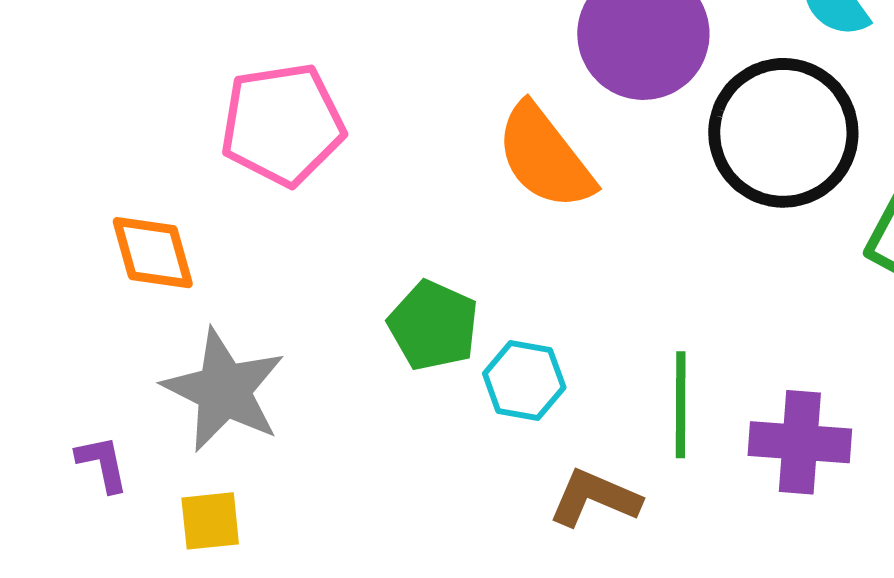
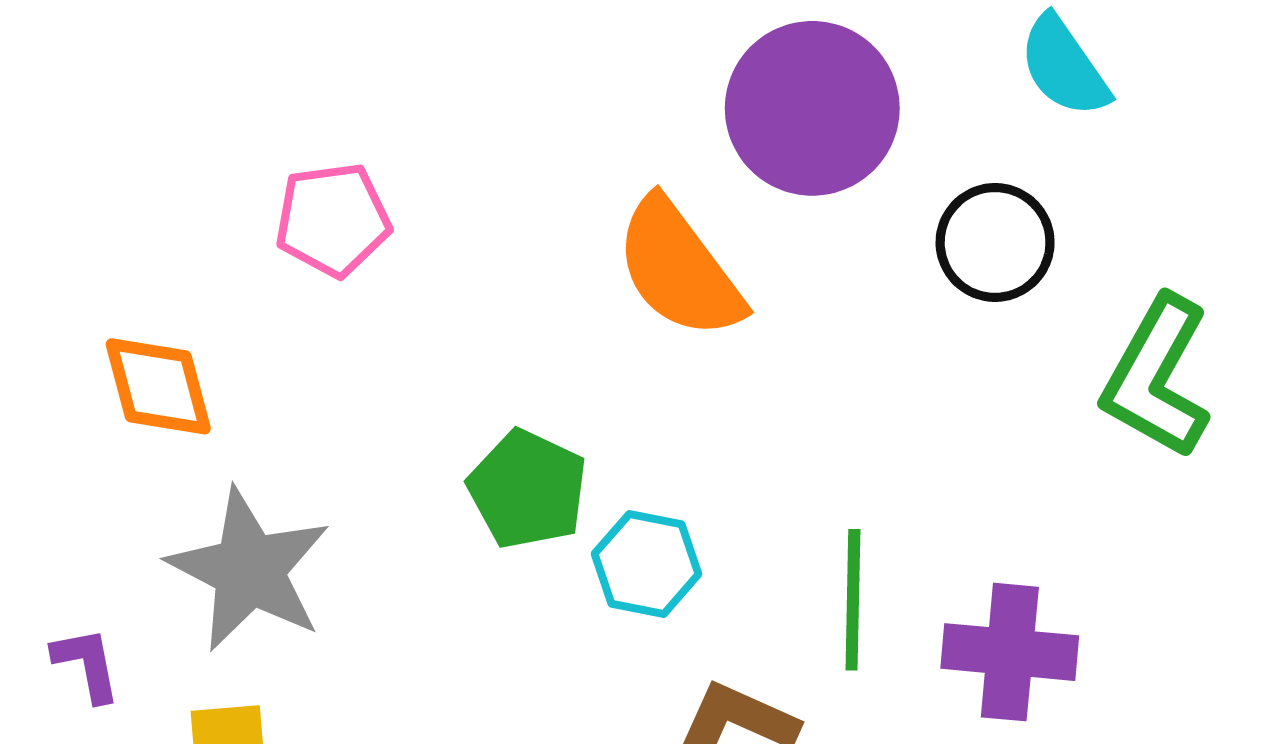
pink pentagon: (282, 124) -> (333, 220), size x0.7
black circle: (783, 133) -> (995, 242), size x0.6

